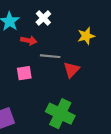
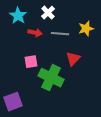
gray line: (50, 56) -> (60, 34), moved
green cross: (60, 114) -> (51, 78), moved

